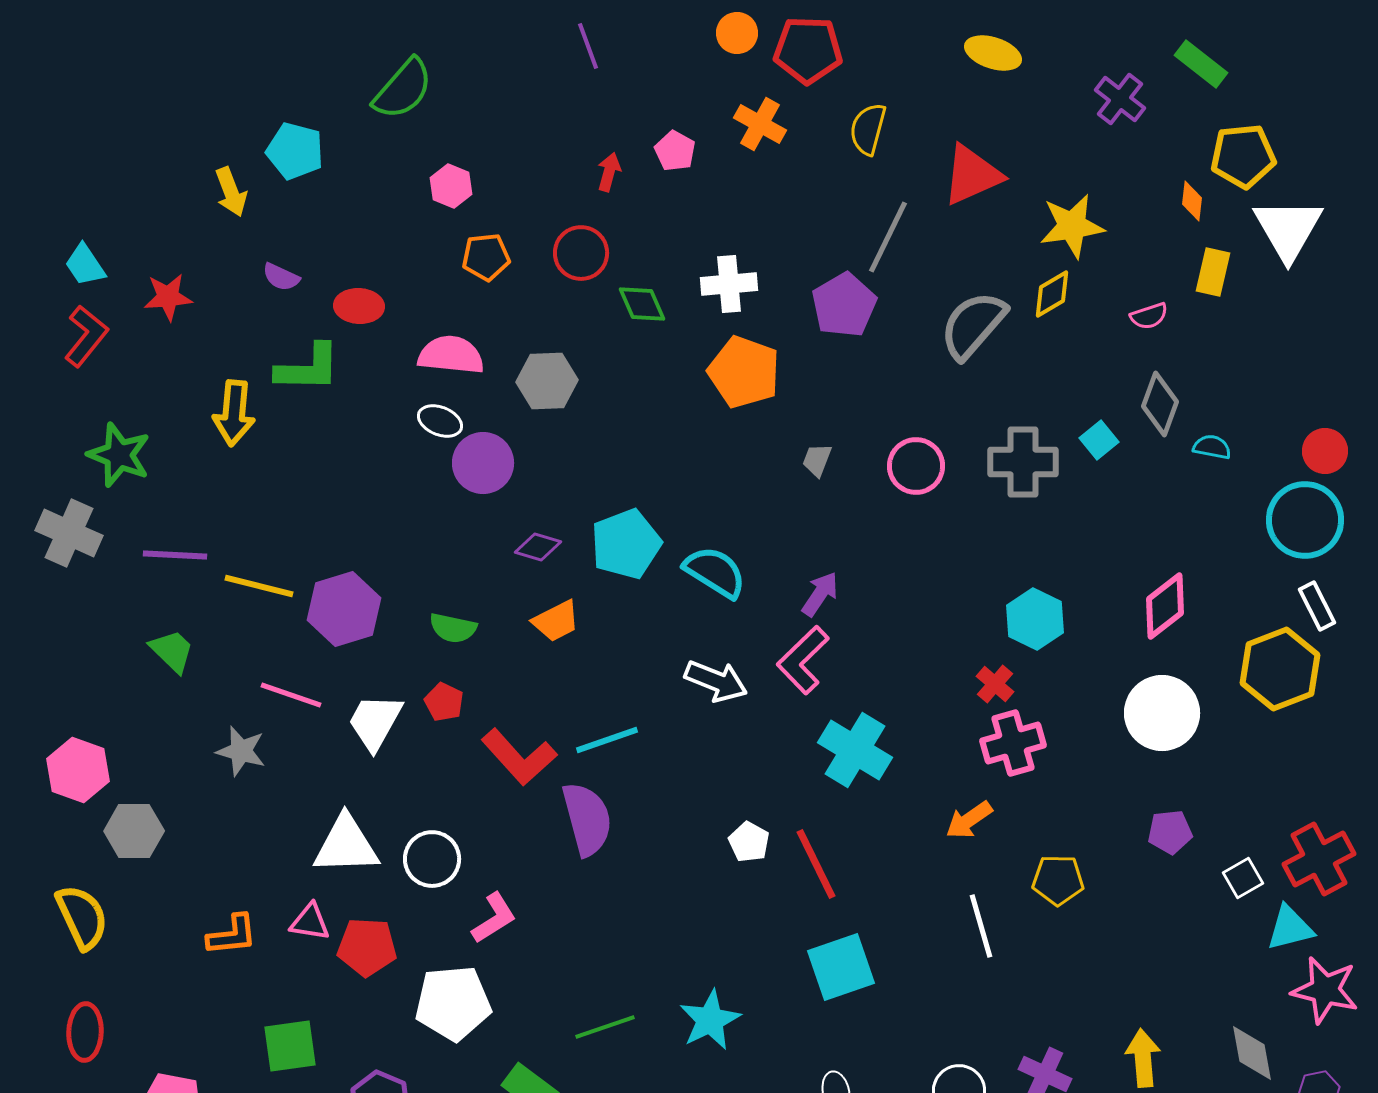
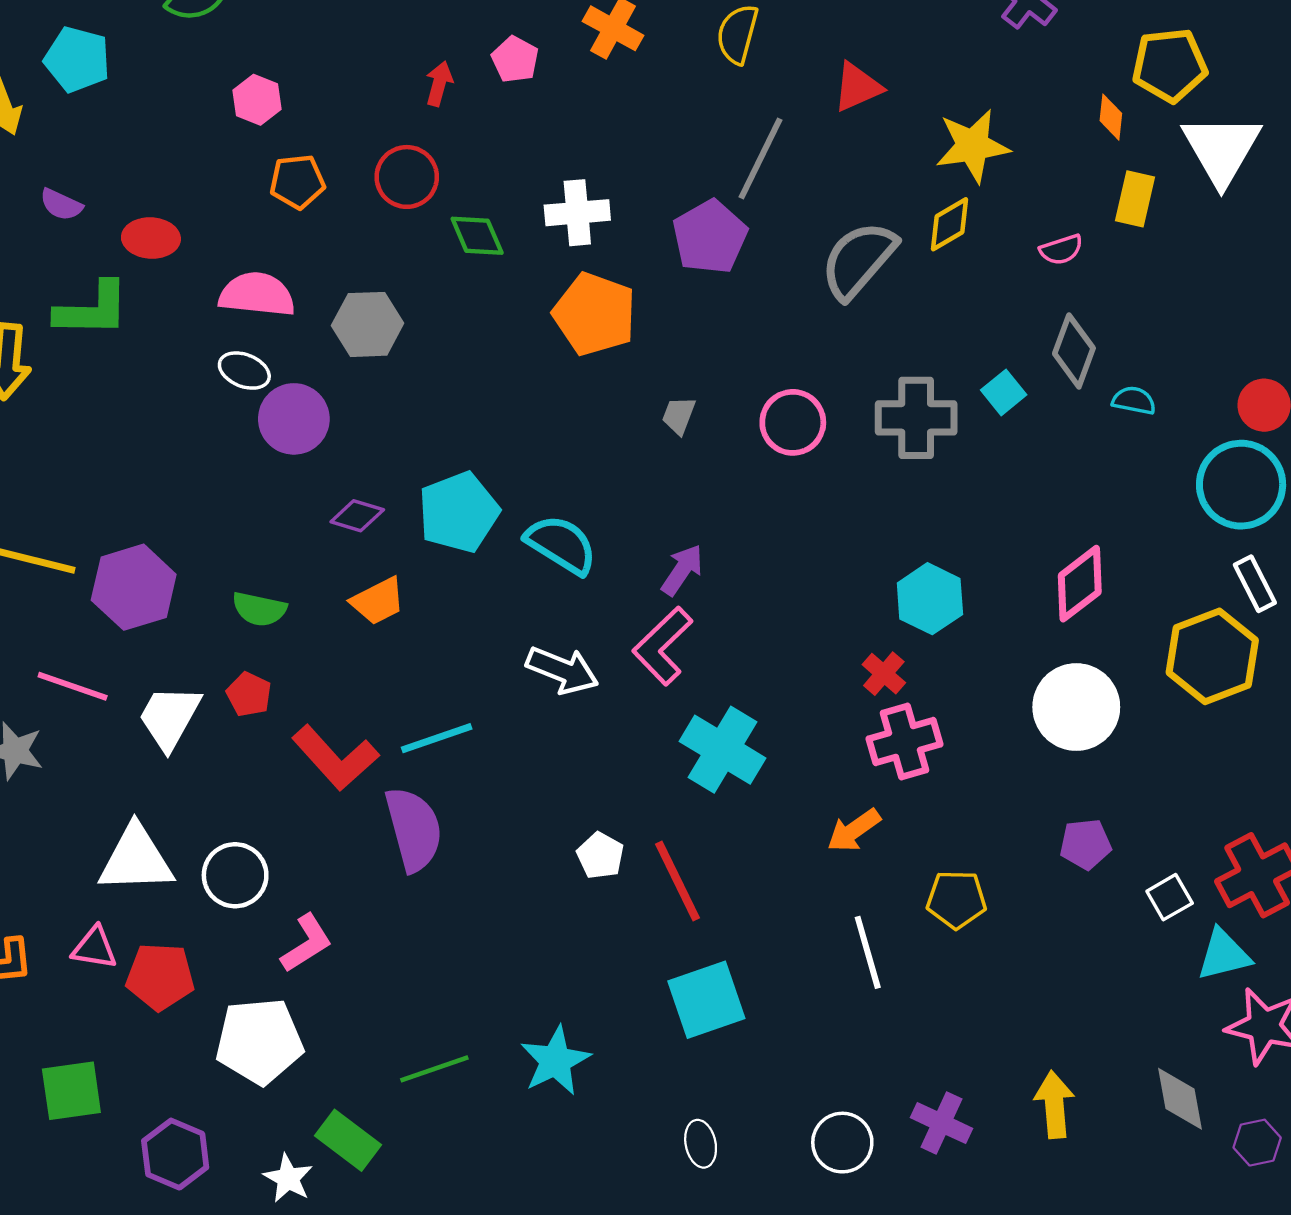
red triangle: (972, 175) -> (857, 87), size x0.7

